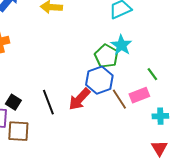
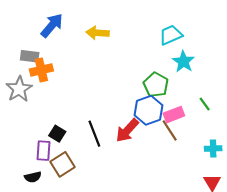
cyan star: (121, 45) -> (183, 62), moved
pink rectangle: (139, 95) -> (174, 115), moved
brown square: (18, 131) -> (63, 164), turned -35

